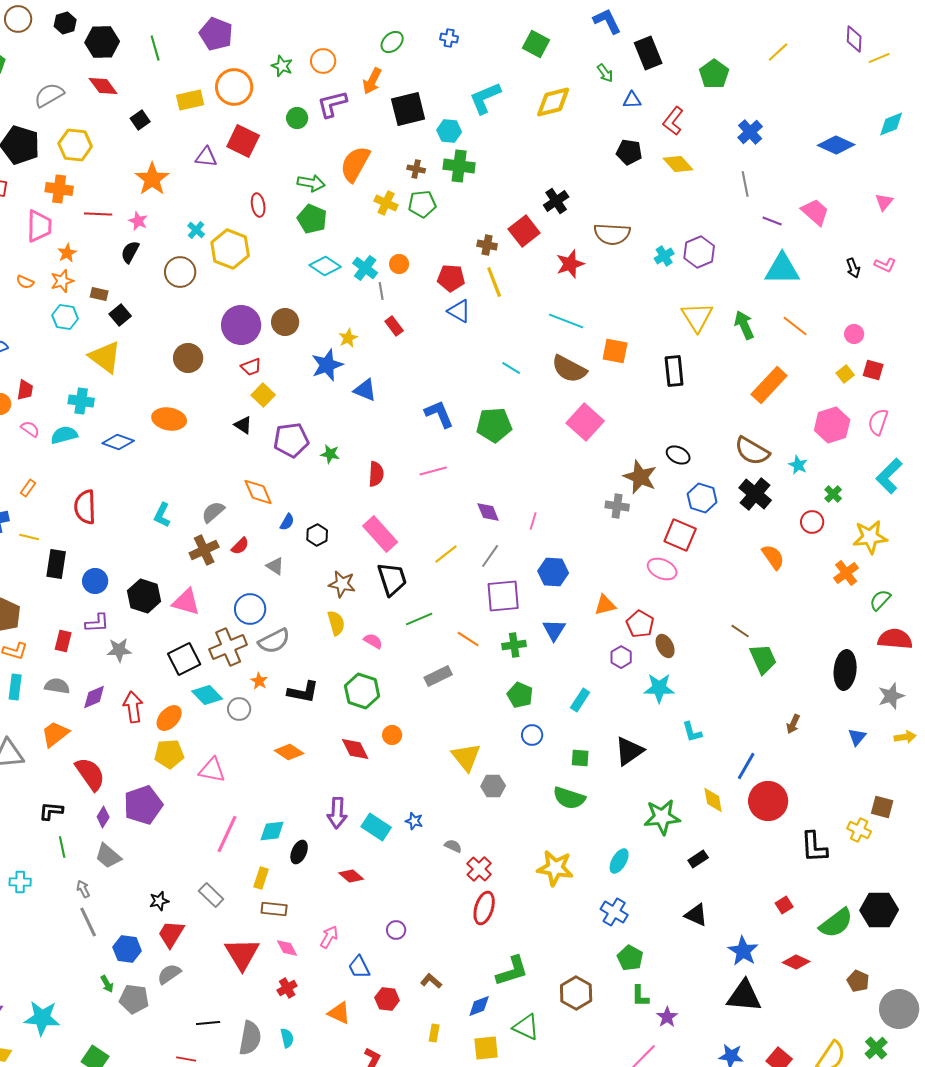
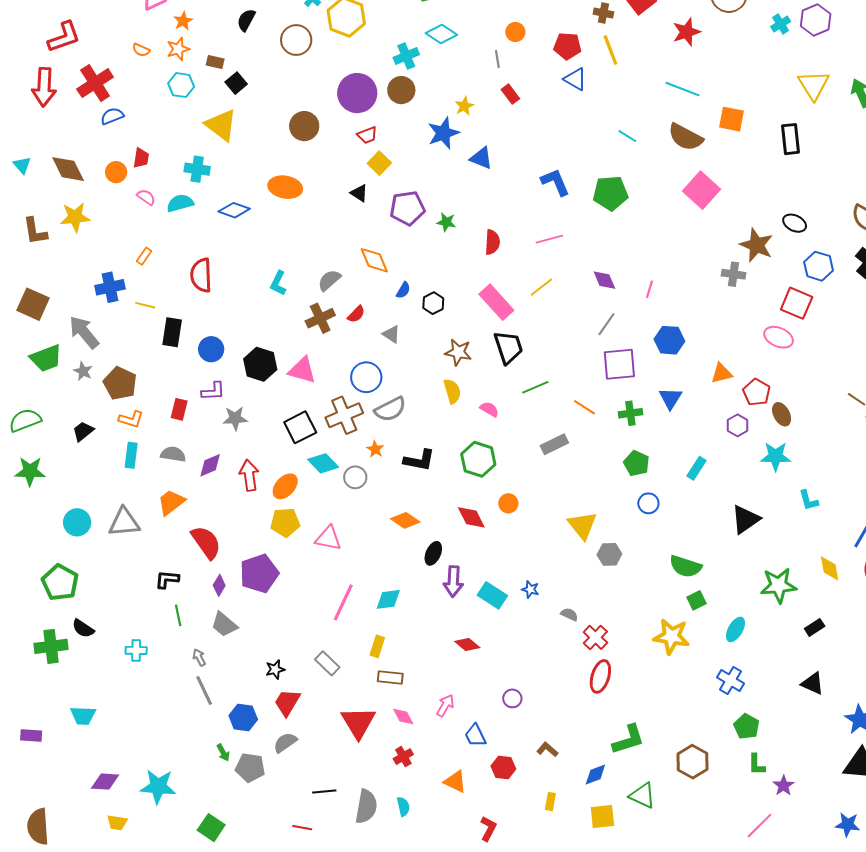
cyan cross: (365, 268) -> (406, 56), moved, turned 30
yellow line: (446, 554) -> (541, 287), moved
green square: (580, 758) -> (696, 600), moved, turned -30
black ellipse: (299, 852) -> (433, 553), moved

